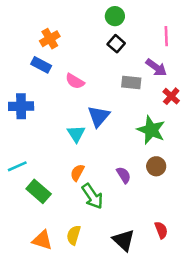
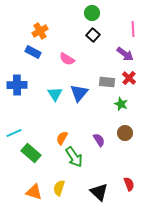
pink semicircle: (75, 81) -> (67, 59), moved
gray rectangle: (131, 82) -> (107, 82), moved
red cross: (171, 96) -> (129, 78), moved
green star: (151, 130) -> (121, 104), size x0.6
cyan triangle: (76, 134) -> (55, 94), moved

